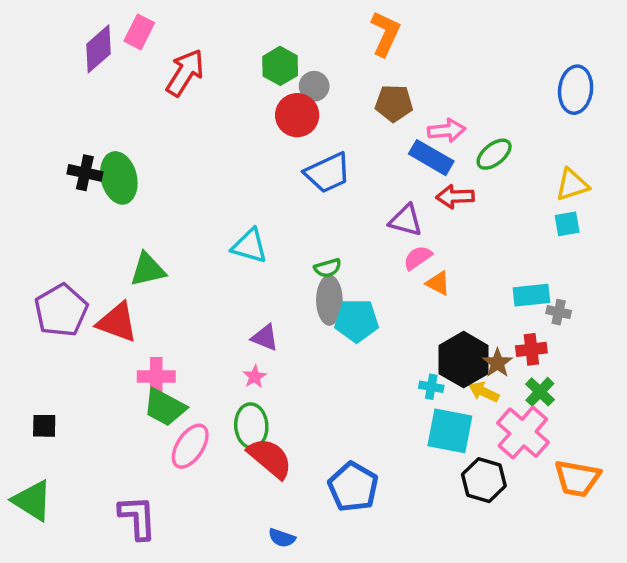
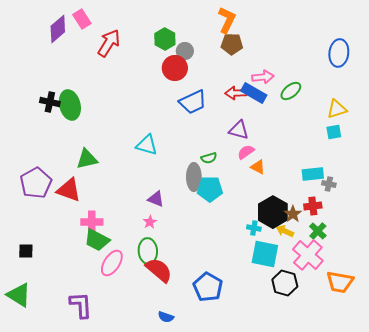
pink rectangle: (139, 32) -> (82, 19), turned -60
brown pentagon: (394, 103) -> (232, 44), moved
red arrow: (455, 197) -> (236, 93), moved
green semicircle: (328, 268) -> (209, 158), moved

